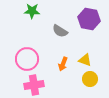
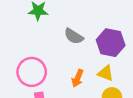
purple hexagon: (89, 19) -> (111, 43), moved

